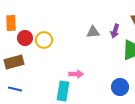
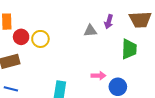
purple arrow: (115, 31) -> (109, 22), moved
pink arrow: (76, 74) -> (99, 76), moved

